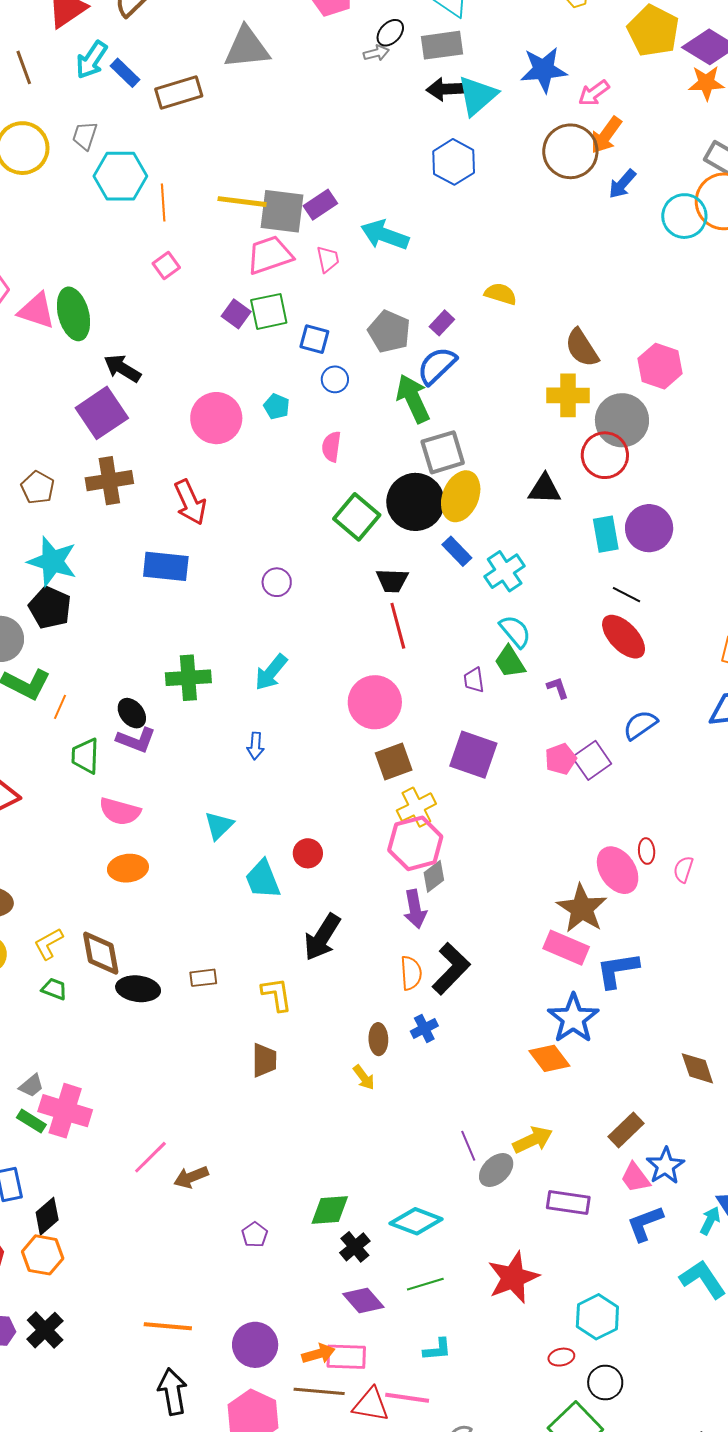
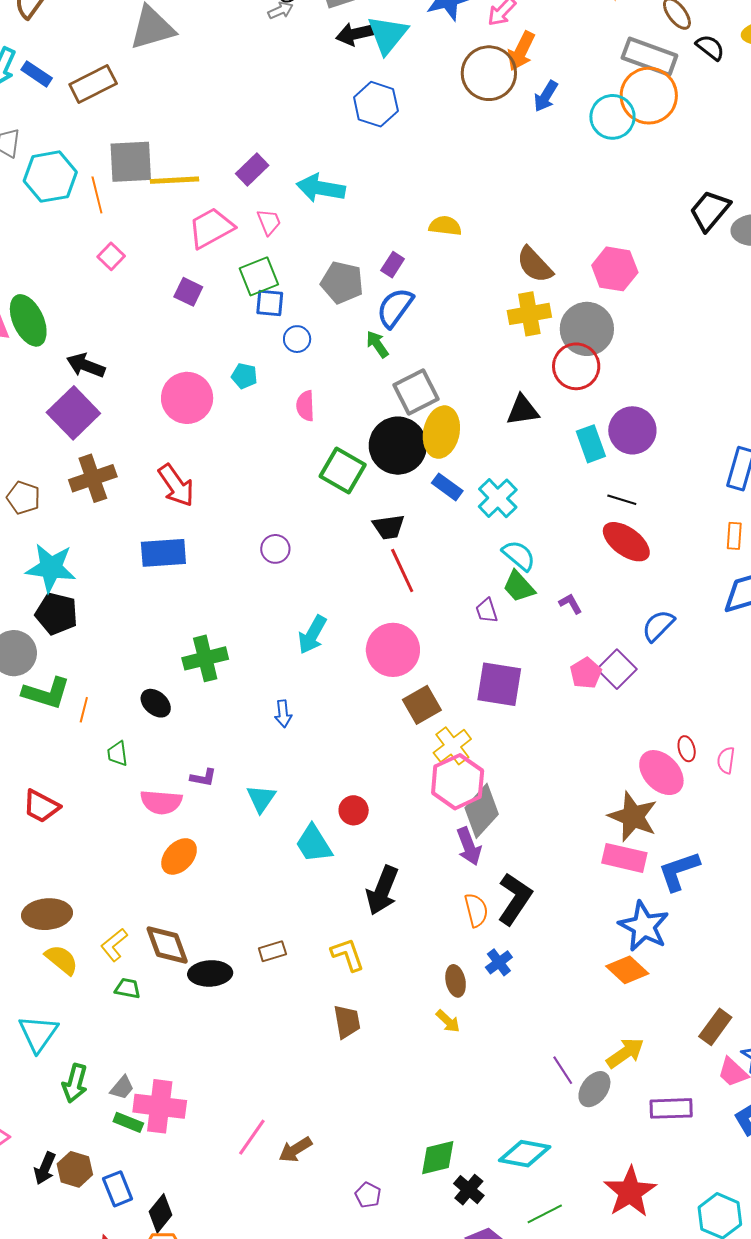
gray square: (282, 211) -> (131, 162), moved
green square: (269, 311) -> (259, 276), moved
green arrow: (413, 399) -> (377, 344), size x0.6
cyan arrow: (271, 672) -> (312, 635), moved
purple L-shape: (136, 740) -> (203, 778), moved, size x0.7
green trapezoid: (85, 756) -> (117, 754), size x0.7
orange ellipse: (128, 868) -> (179, 856), turned -30
gray diamond: (434, 876) -> (482, 811), size x1.6

